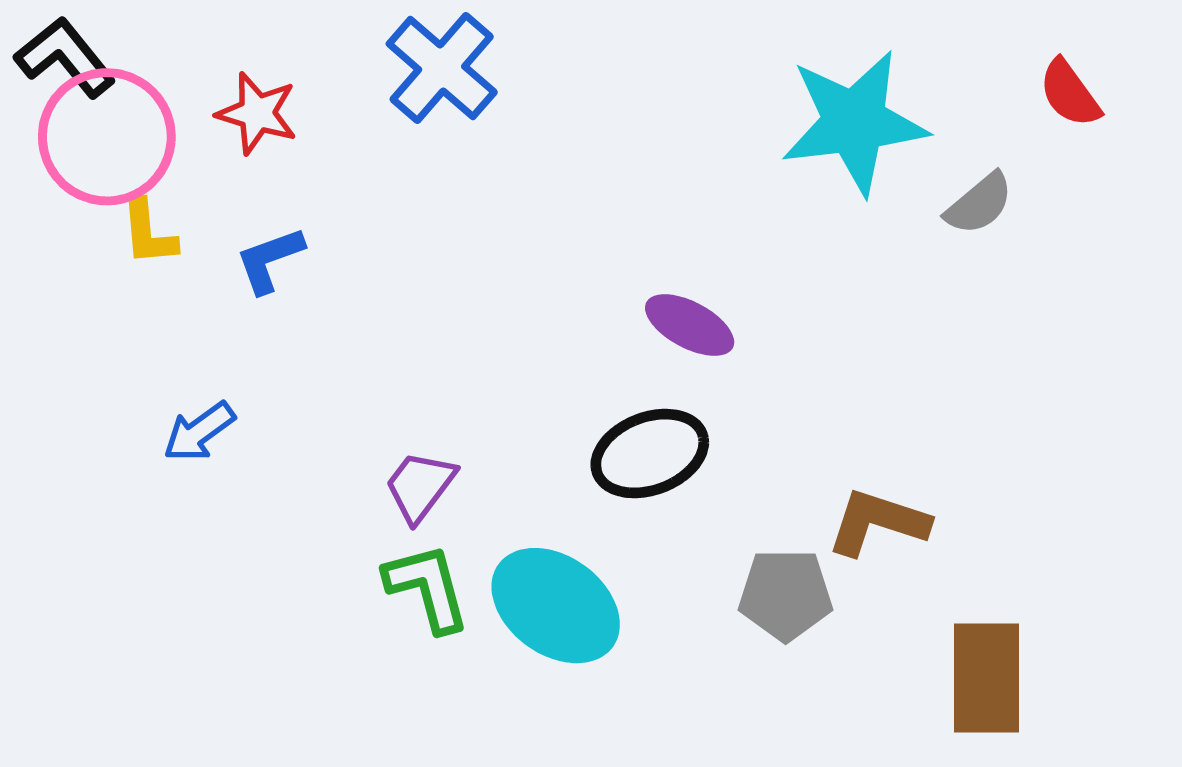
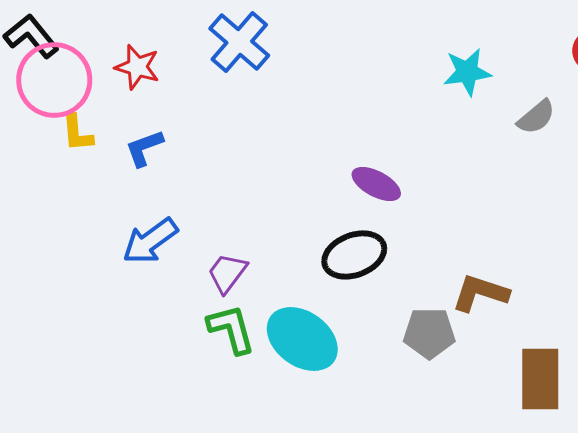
cyan star: (854, 122) -> (467, 72), size x0.6
blue arrow: (199, 432) -> (150, 241), moved, size x1.4

